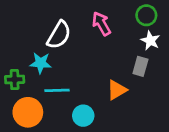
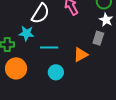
cyan line: (57, 90) -> (49, 48), moved

